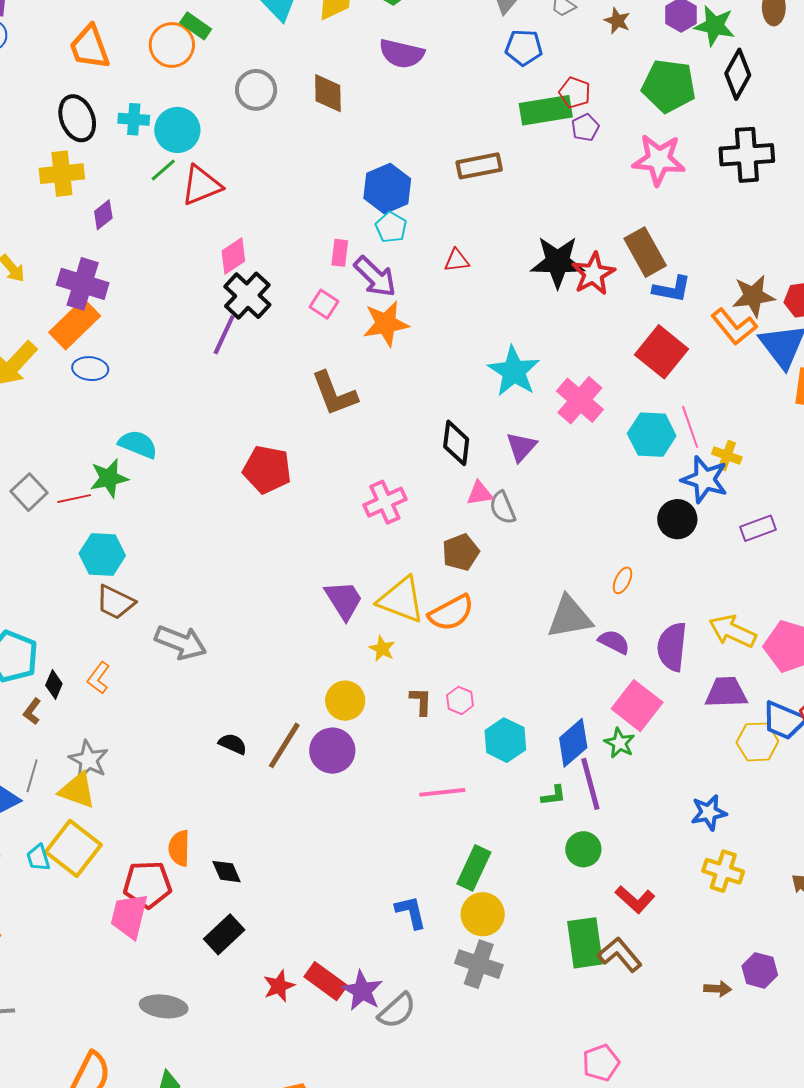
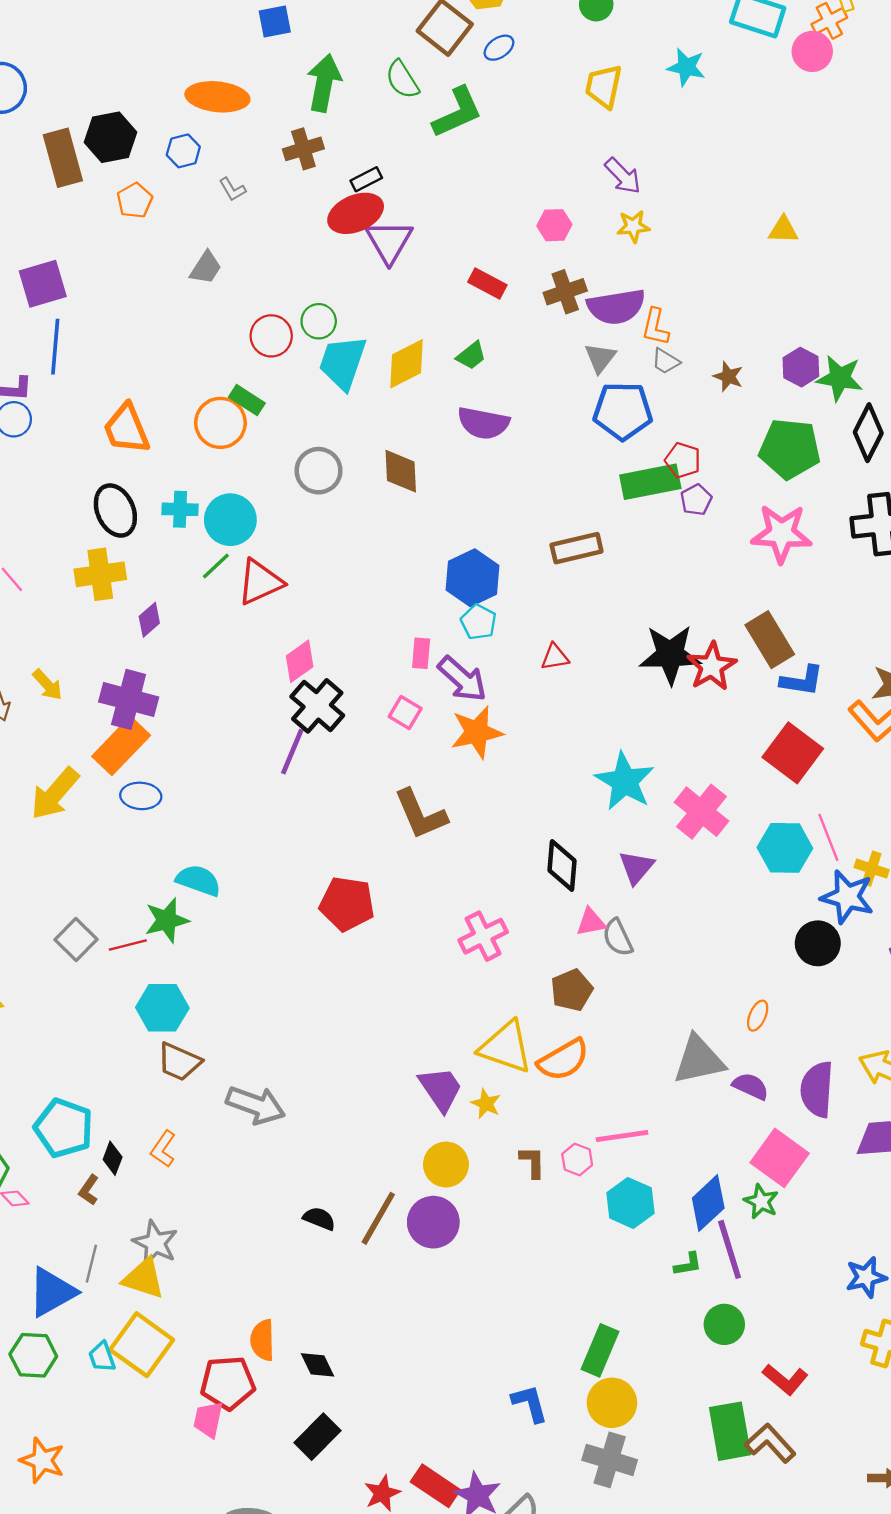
blue pentagon: (524, 48) -> (623, 411), size x1.4
purple trapezoid: (344, 600) -> (441, 1089), moved
pink line: (442, 792) -> (622, 1136), moved
pink trapezoid: (129, 916) -> (208, 1420), size x0.7

